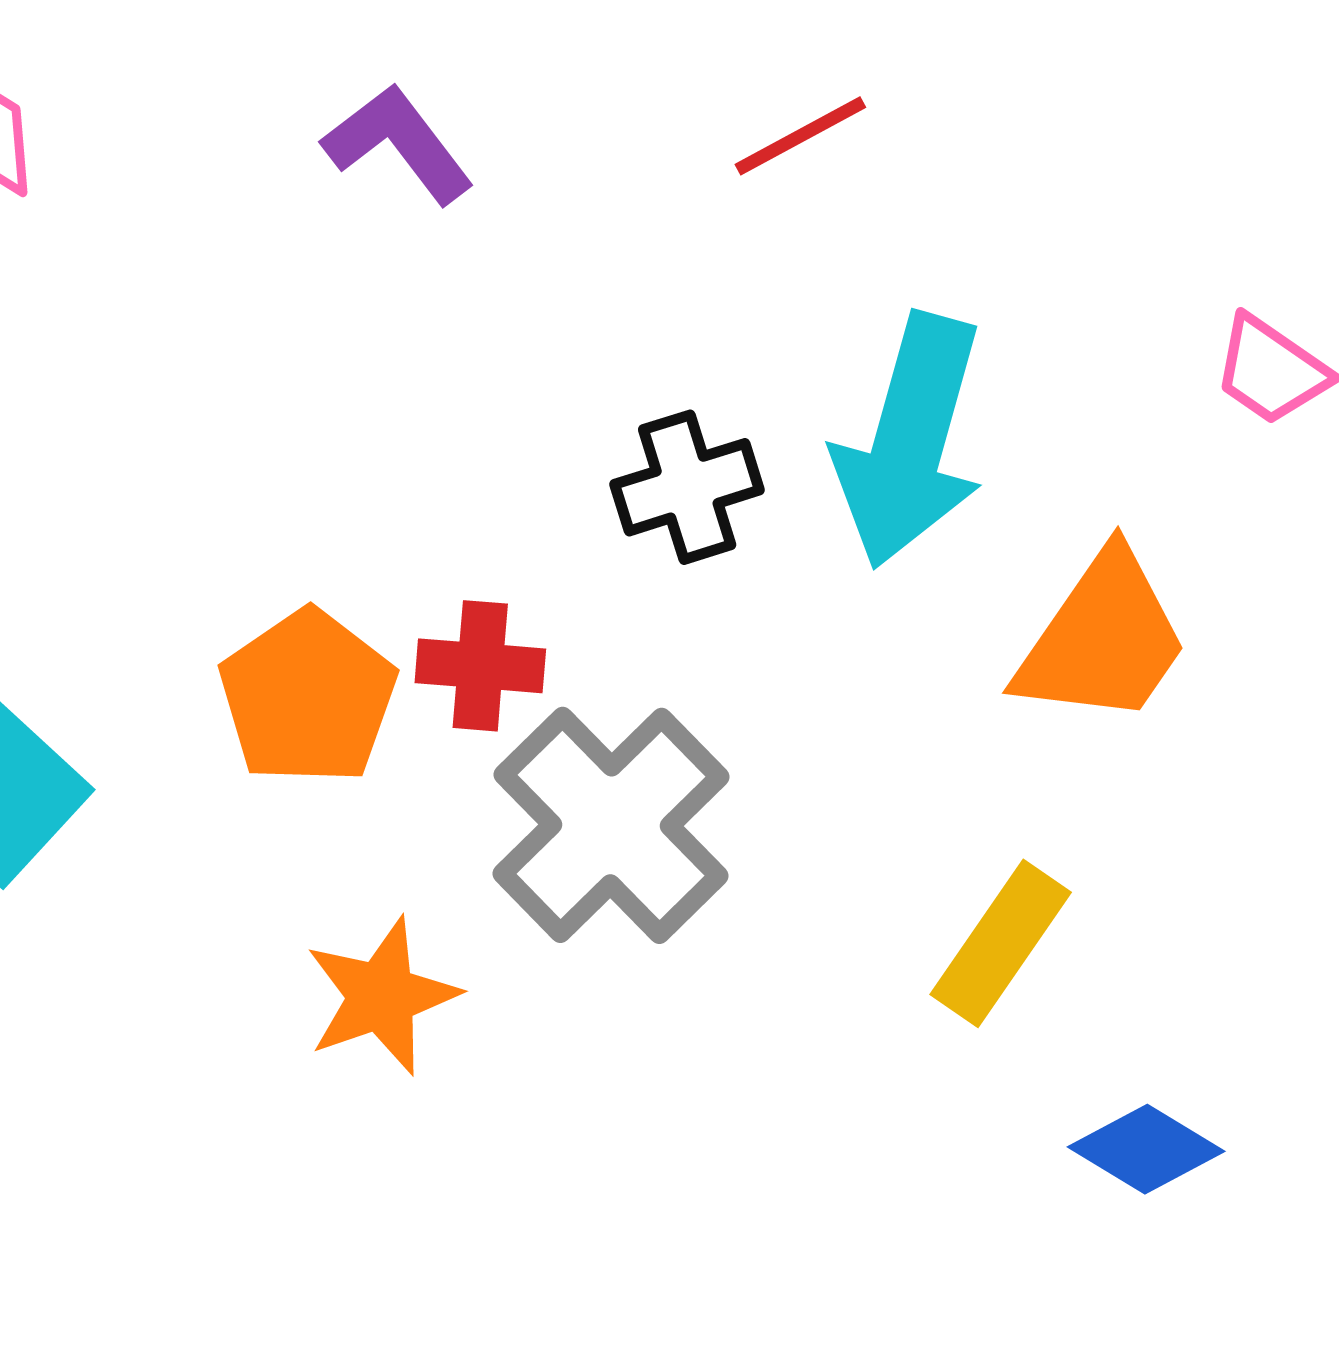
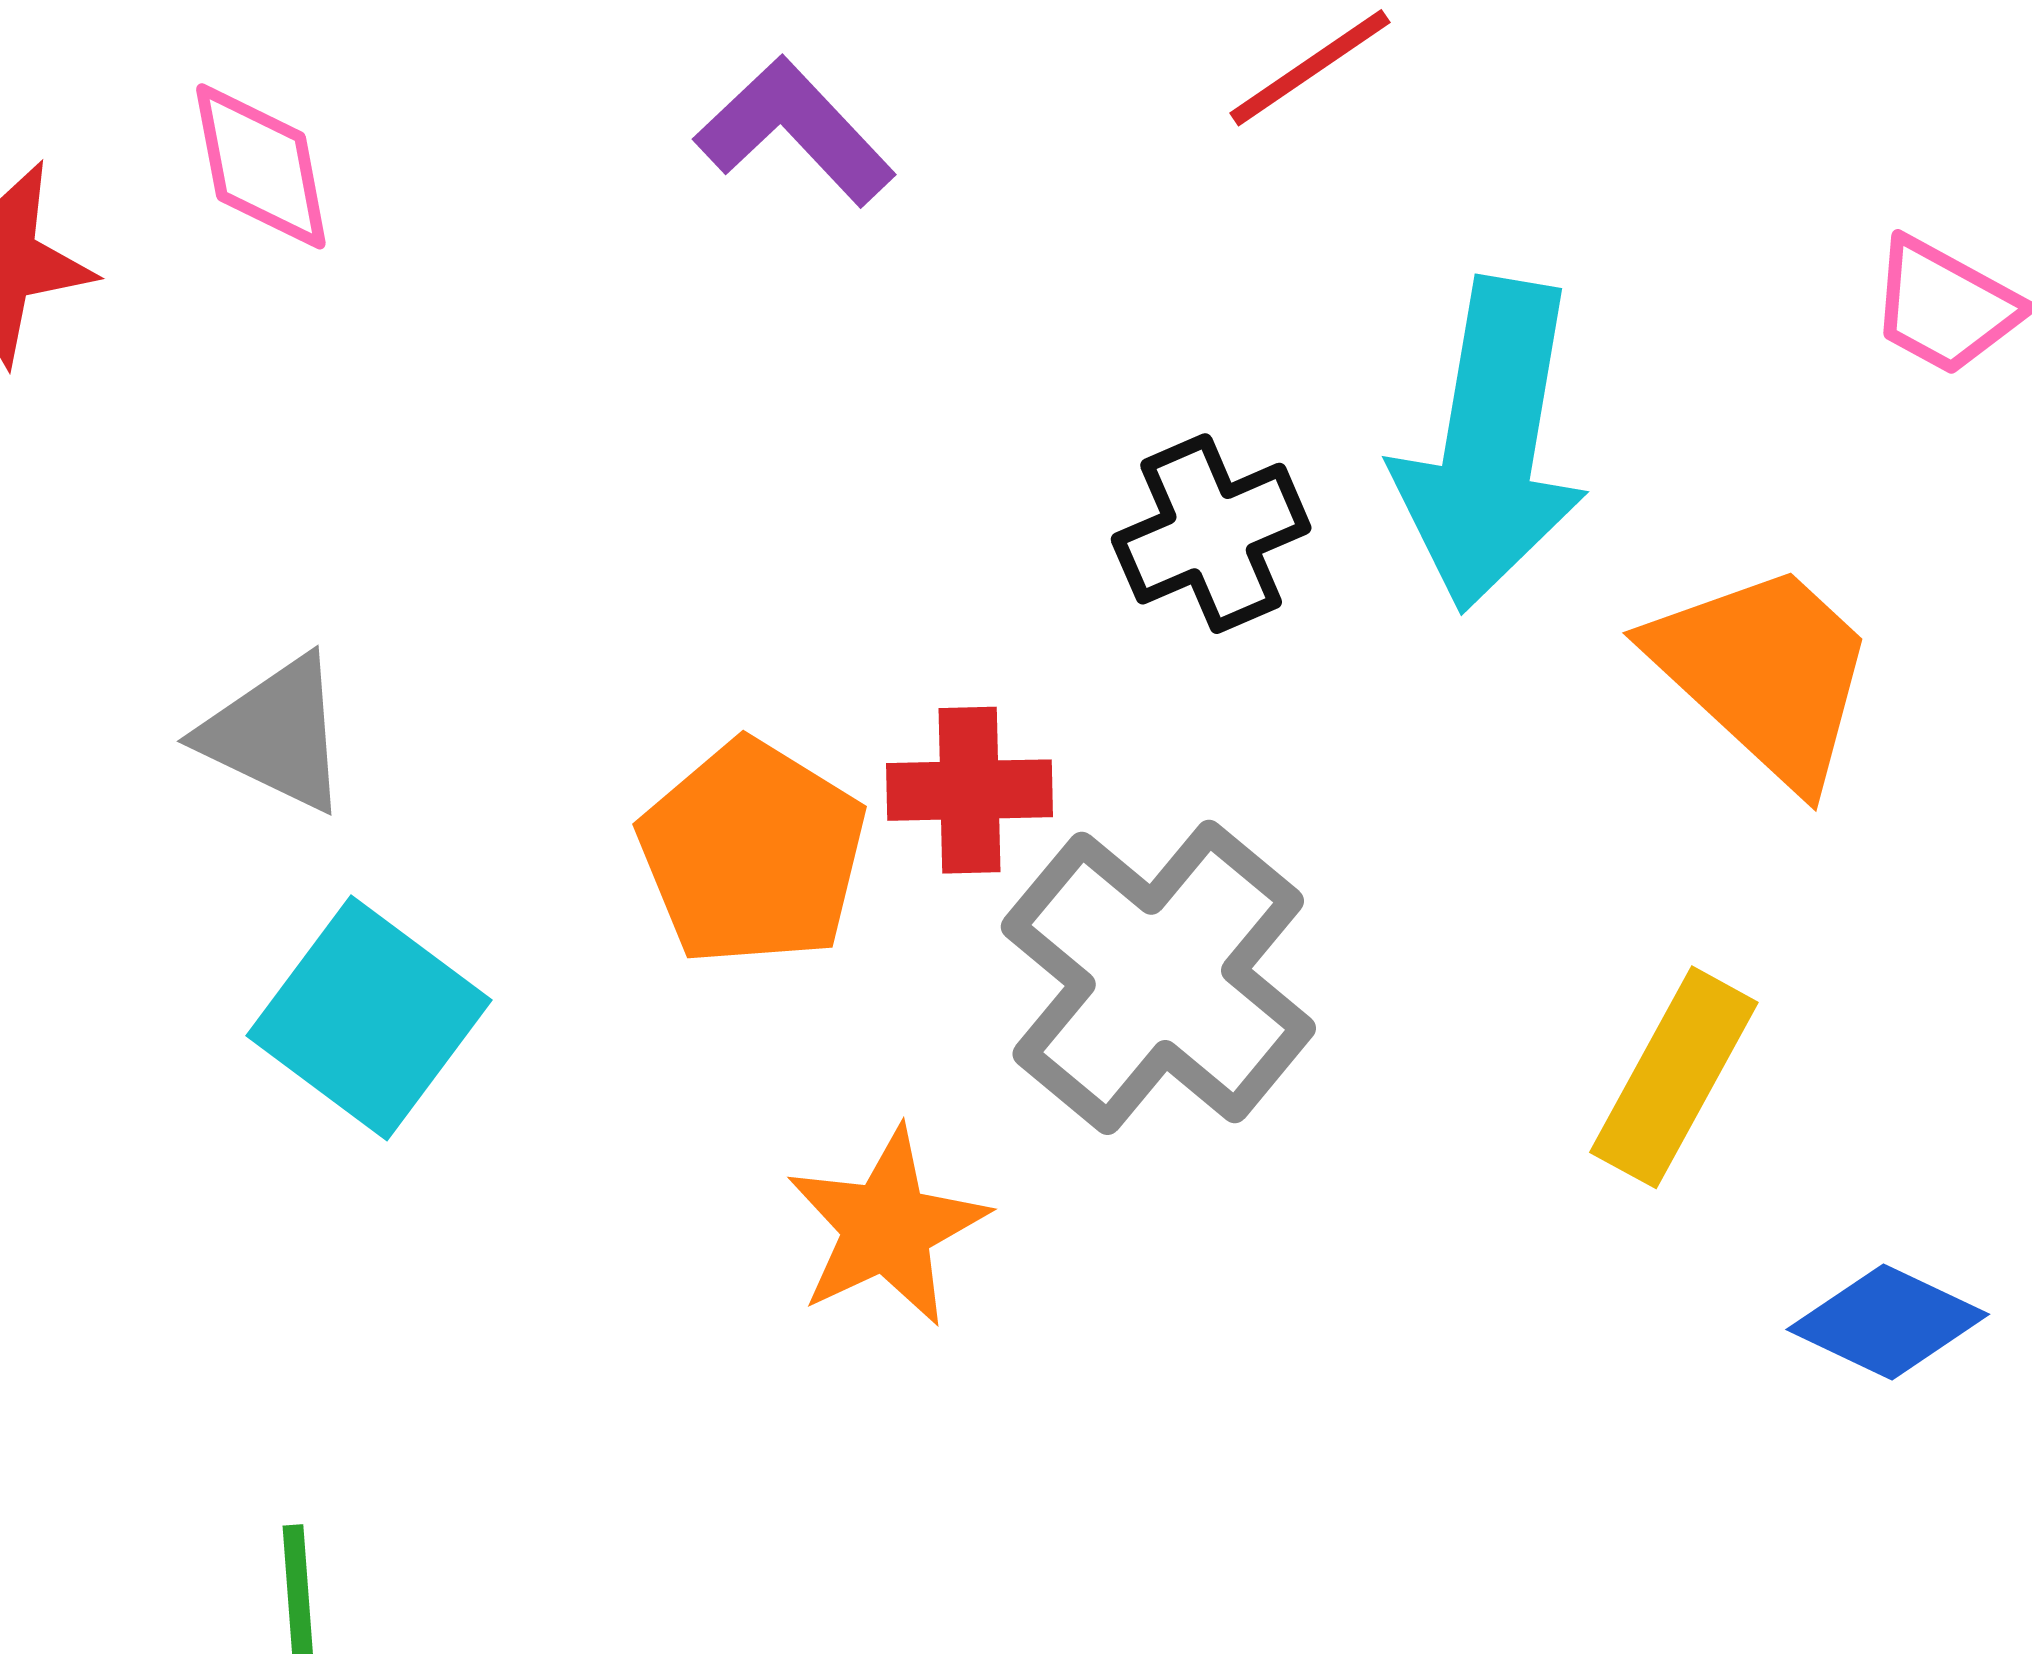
orange trapezoid: (1103, 639) -> (1765, 673), turned -76

